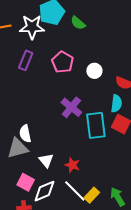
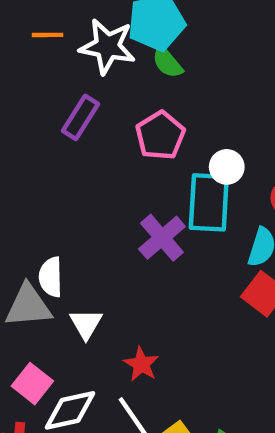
green semicircle: (78, 23) -> (167, 62), moved
cyan rectangle: (96, 125) -> (209, 202), moved
white triangle: (46, 160) -> (86, 324), moved

